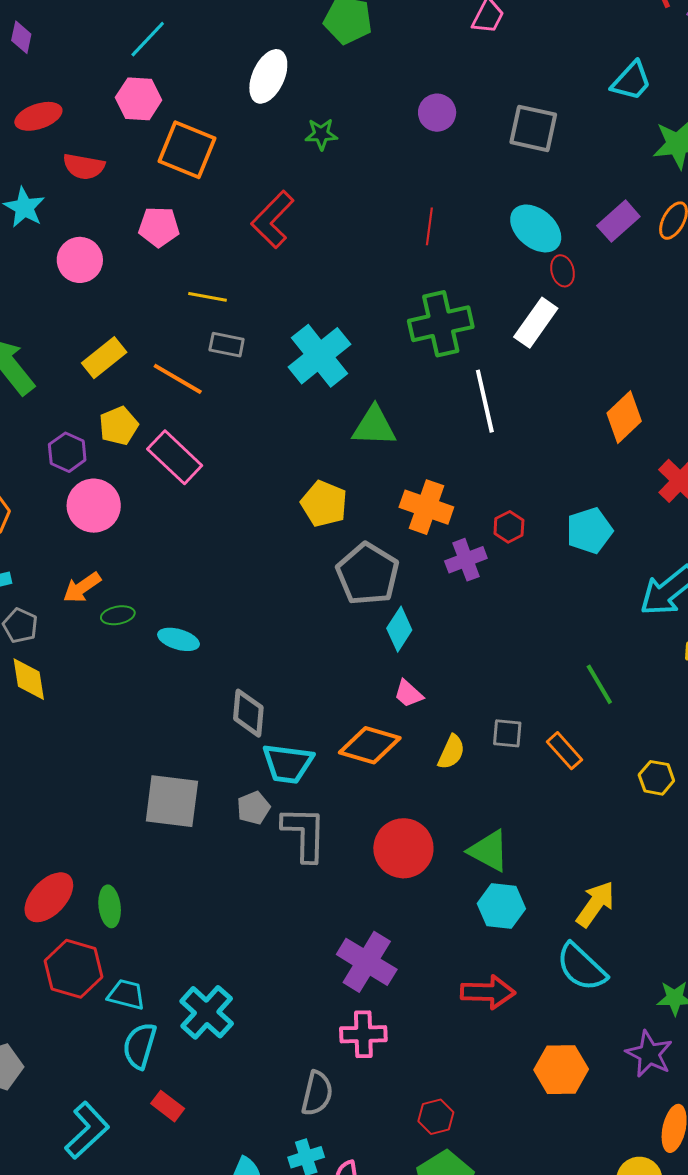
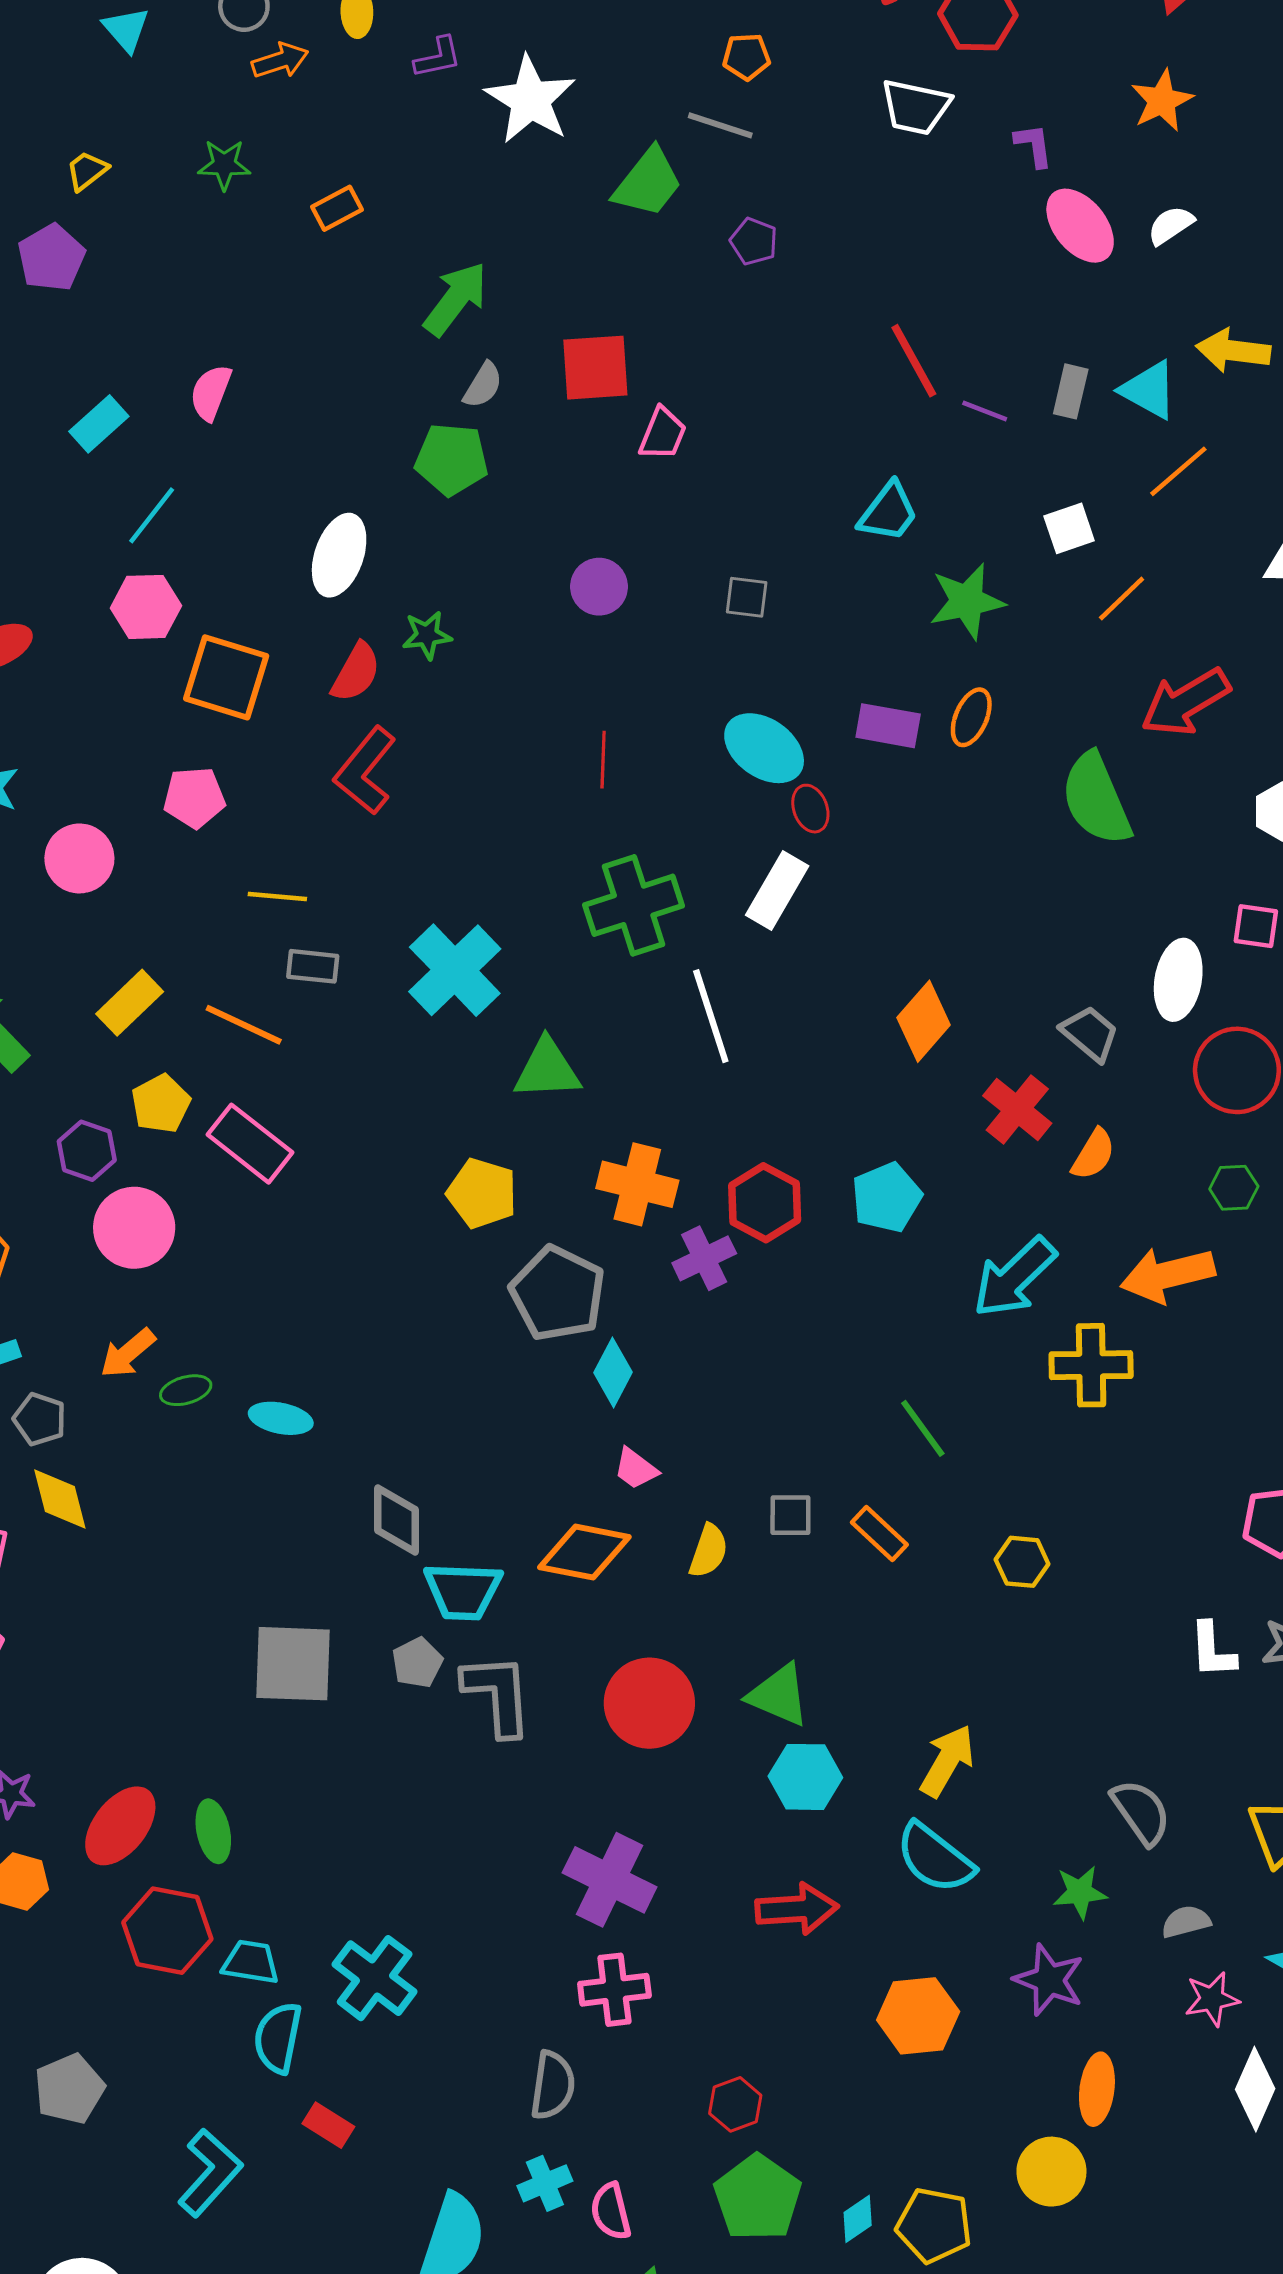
gray square: (533, 128) -> (747, 597), size x0.6
red semicircle: (84, 167) -> (356, 672), moved, turned -66
purple rectangle: (618, 221) -> (888, 726), turned 57
red hexagon: (509, 527) -> (765, 1203), size x1.6

